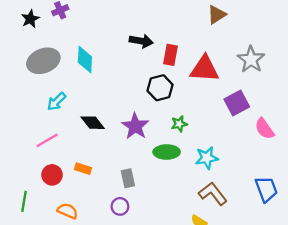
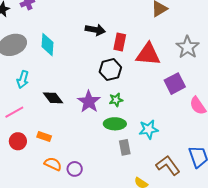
cyan arrow: (56, 101) -> (23, 79), turned -30
green star: (179, 124) -> (116, 100), moved
gray rectangle: (128, 178) -> (125, 147), moved
brown L-shape: (213, 194) -> (168, 165), moved
orange semicircle: (68, 211) -> (53, 164), moved

